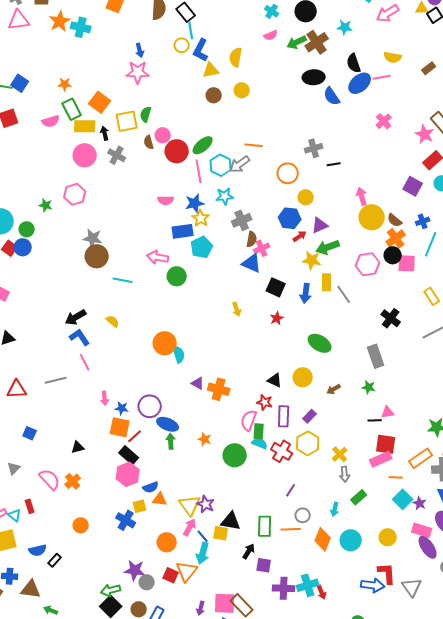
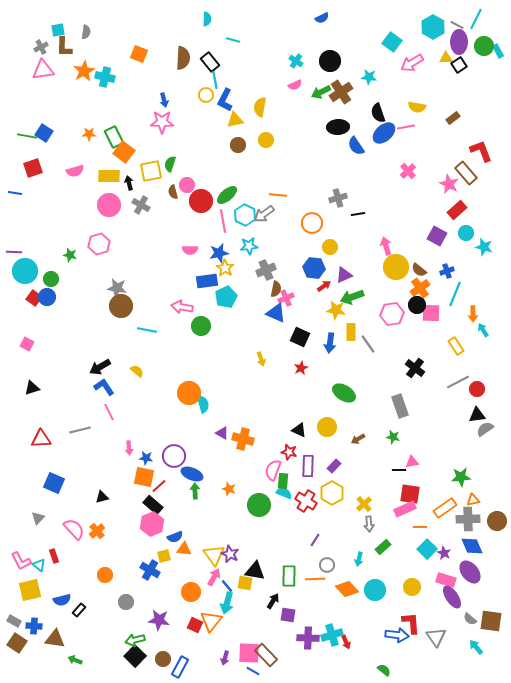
green rectangle: (72, 109) -> (114, 137), moved
blue square: (30, 433) -> (54, 483), size x1.5
orange diamond: (323, 539) -> (347, 589), turned -65
gray circle: (147, 582) -> (126, 602), moved

